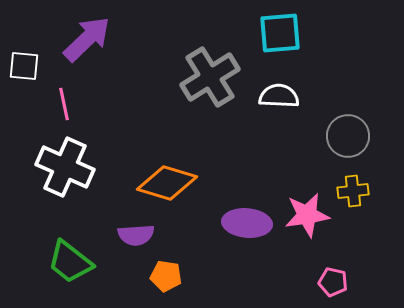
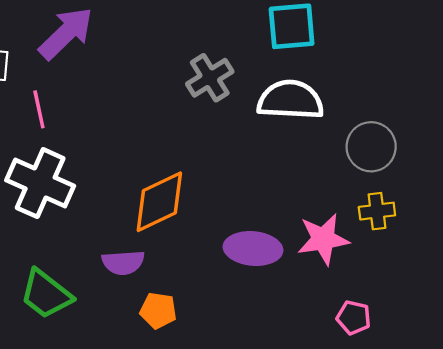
gray cross: (210, 77) -> (210, 78), size x0.7
white semicircle: (279, 96) -> (290, 100), size x1.4
orange diamond: (167, 183) -> (159, 202), turned -42

